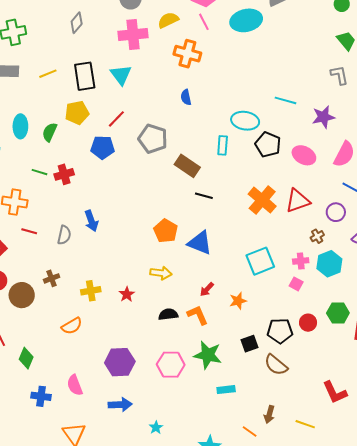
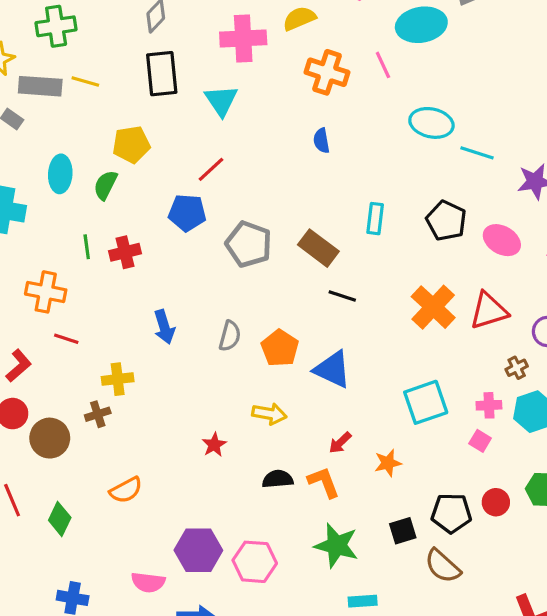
pink line: (204, 22) -> (383, 65), moved
yellow line: (48, 74) -> (85, 82), moved, turned 36
black rectangle: (85, 76) -> (162, 74), moved
yellow pentagon: (77, 113) -> (131, 145), moved
cyan ellipse: (245, 121) -> (431, 123), moved
gray pentagon: (153, 139) -> (249, 244), moved
green line: (39, 172) -> (87, 247), turned 63
gray semicircle: (64, 235) -> (230, 336), moved
yellow cross: (91, 291) -> (118, 379), moved
green diamond: (26, 358) -> (60, 519), moved
pink hexagon: (171, 365) -> (255, 562), moved
pink semicircle: (75, 385) -> (148, 582), moved, turned -65

